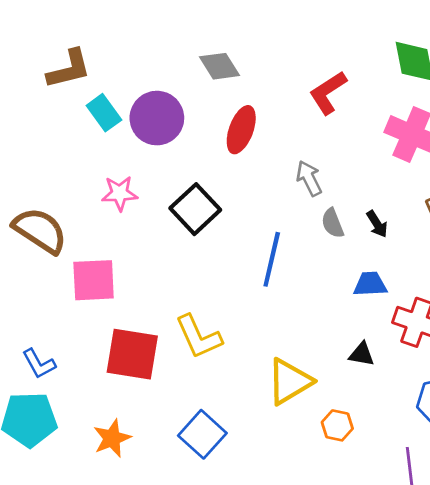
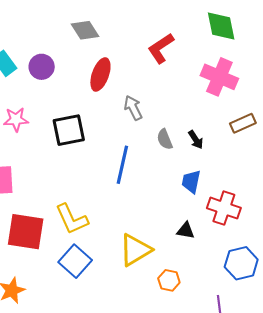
purple circle: (157, 118) -> (42, 67), size x0.7
gray arrow: (309, 178) -> (133, 108), moved
black square: (195, 209) -> (69, 130), turned 32
blue trapezoid: (370, 284) -> (191, 182), turned -75
blue square: (202, 434) -> (75, 261), moved

